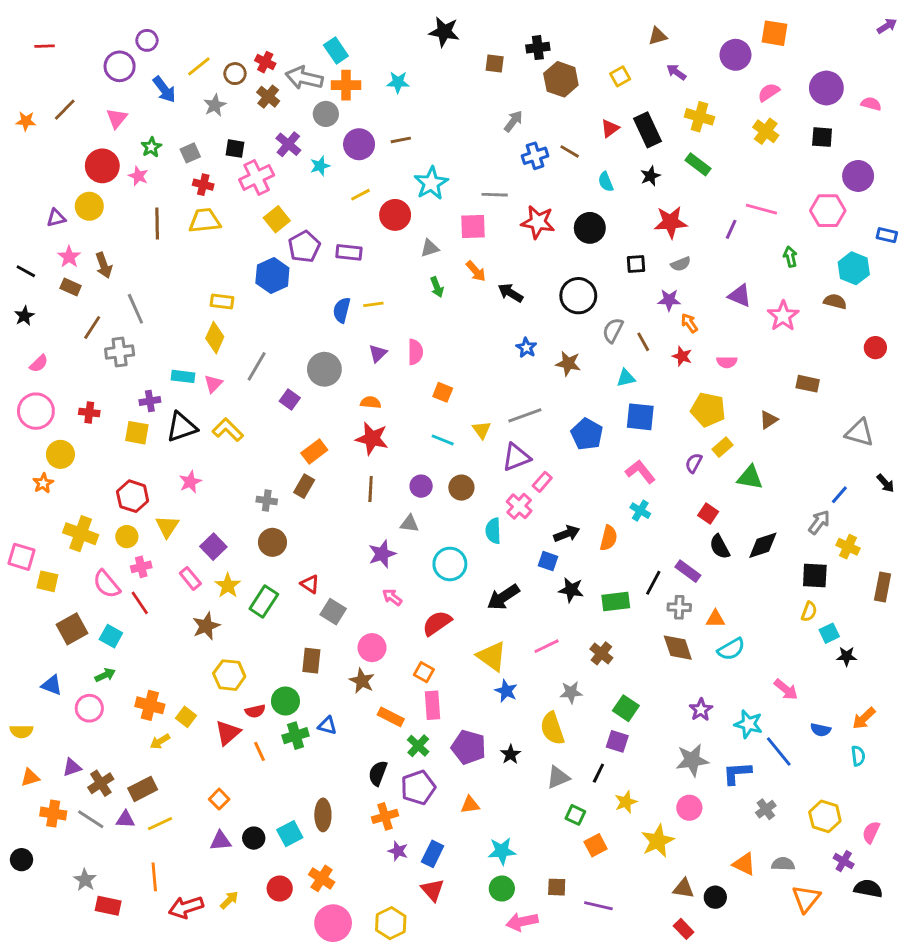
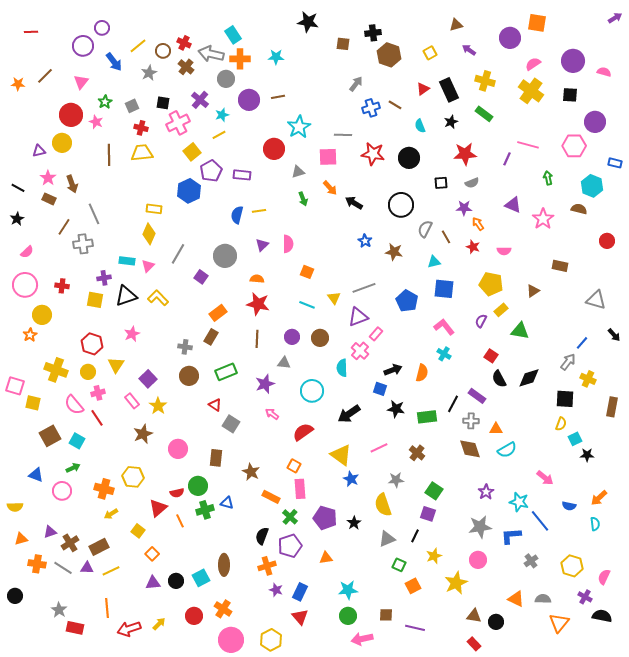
yellow cross: (766, 131) -> (531, 91), size x1.4
yellow line: (360, 195) -> (219, 135), moved
green rectangle: (264, 601) -> (226, 372), moved, turned 35
pink circle: (372, 648) -> (178, 449), moved
yellow hexagon: (229, 675) -> (133, 477), moved
yellow square: (186, 717) -> (138, 531), moved

